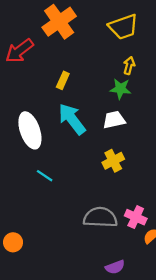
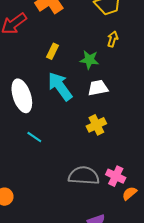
green star: (120, 89) -> (89, 60), moved

